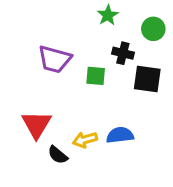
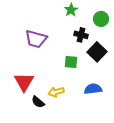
green square: (96, 76) -> (71, 62), moved
black square: (147, 79) -> (97, 52), turned 36
blue semicircle: (120, 135) -> (93, 89), moved

